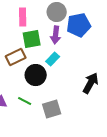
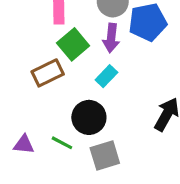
green square: (32, 39) -> (73, 44), turned -30
black circle: (36, 75) -> (89, 117), moved

